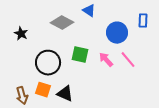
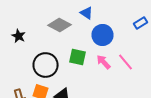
blue rectangle: (143, 21) -> (140, 23), turned 56
blue circle: (117, 33) -> (102, 35), moved

